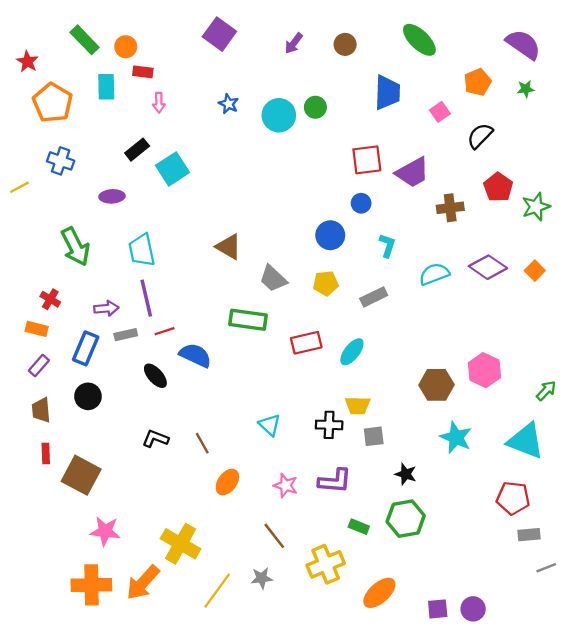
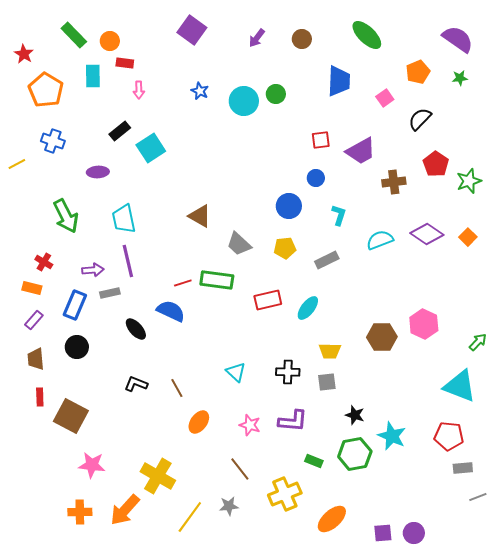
red square: (367, 160) -> (321, 140), size x0.7
red line: (165, 331) -> (183, 283), moved
yellow trapezoid: (358, 405) -> (330, 351), moved
cyan star: (456, 437) -> (392, 436), moved
orange cross: (91, 585) -> (80, 512), size x0.7

